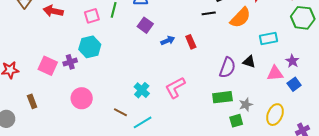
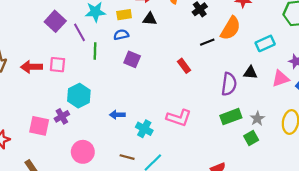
black line: (209, 13) -> (207, 42), moved
pink square: (92, 16) -> (57, 65), moved, turned 35
blue arrow: (168, 41) -> (117, 115), moved, turned -144
pink L-shape: (175, 87) -> (179, 118), turned -120

